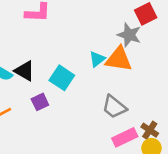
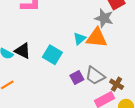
purple square: (40, 102) -> (77, 78), moved
brown cross: (150, 130) -> (117, 84), moved

